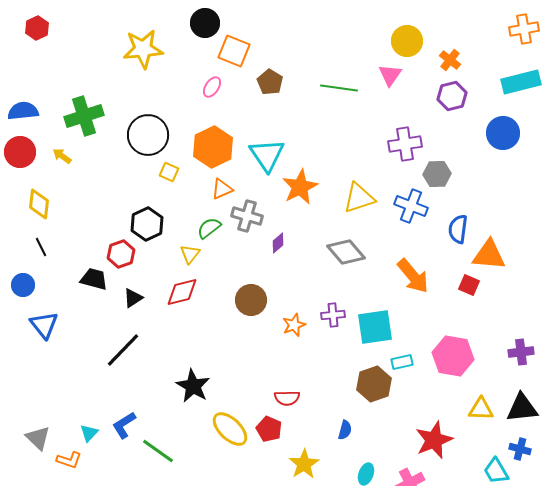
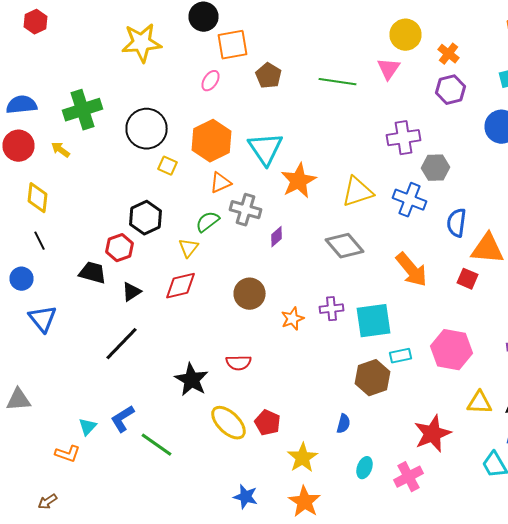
orange square: (234, 51) -> (232, 45), turned -32
red semicircle: (287, 398) -> (238, 363), moved
gray triangle: (38, 438) -> (18, 400), moved, turned -48

